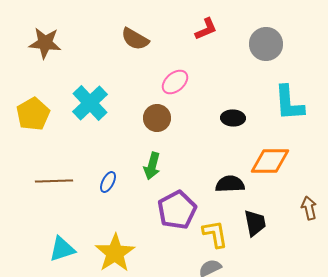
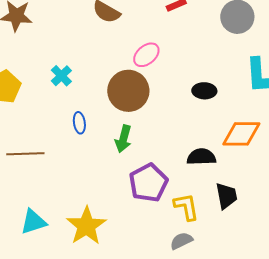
cyan cross: (90, 103) -> (61, 76), size x0.6
brown circle: (157, 118) -> (128, 91), size x1.5
blue ellipse: (108, 182) -> (79, 123), moved, turned -35

